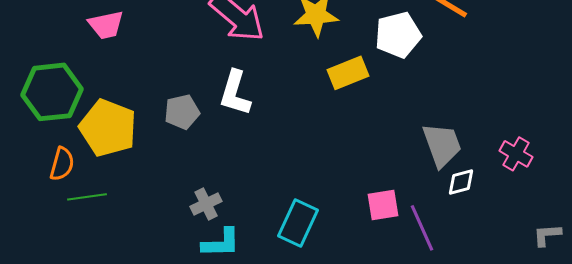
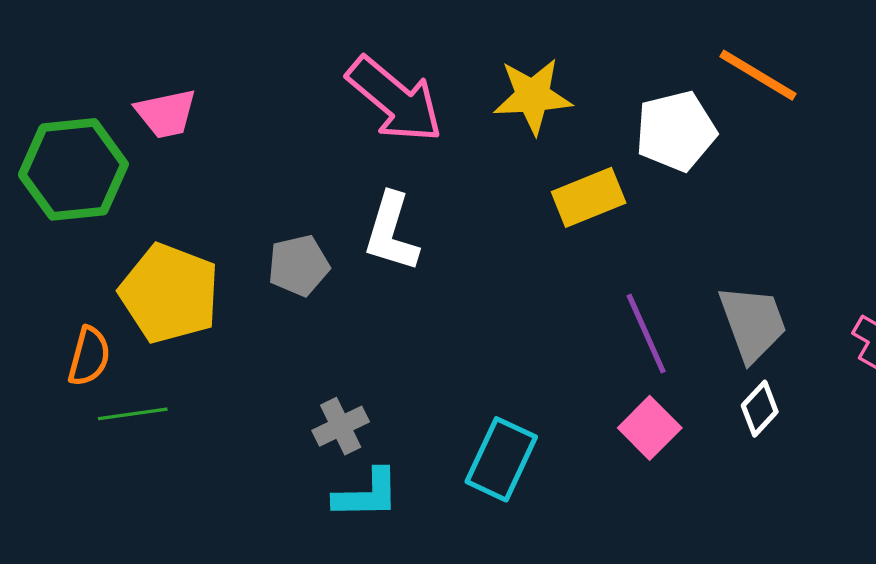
green hexagon: (52, 92) -> (73, 169), moved
white diamond: (461, 182) -> (760, 409), moved, turned -32
pink square: (383, 205) -> (650, 428), turned -36
purple line: (422, 228) -> (646, 334), moved

